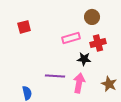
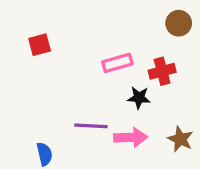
brown circle: (92, 17) -> (179, 23), moved
pink arrow: (79, 83) -> (131, 137), turned 78

